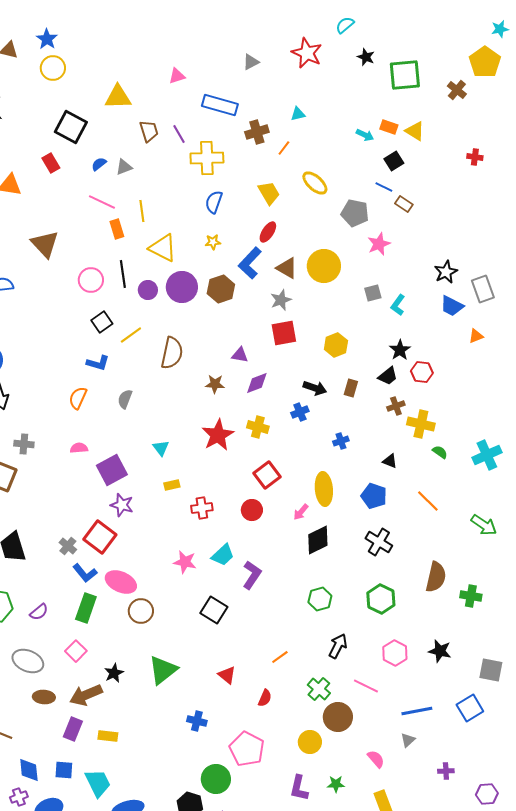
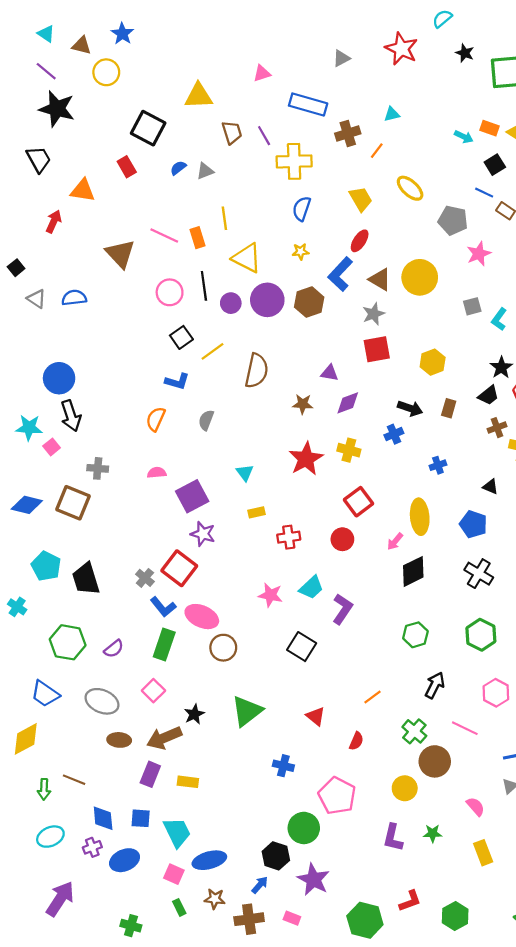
yellow circle: (53, 68) -> (106, 72), moved
pink line: (102, 202) -> (164, 235), moved

